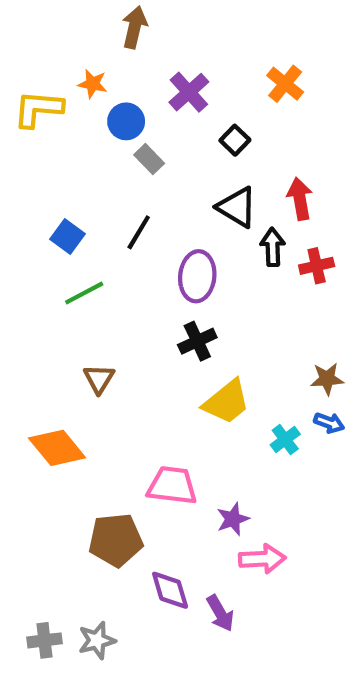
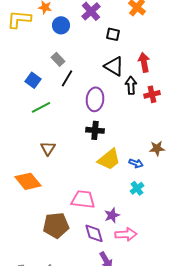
black square: (235, 140) -> (113, 34), turned -32
gray rectangle: (149, 159) -> (58, 59), moved
black cross: (197, 341) -> (95, 130), turned 30
blue arrow: (329, 423) -> (136, 163), moved
cyan cross: (285, 440) -> (137, 188), moved
purple diamond: (170, 590) -> (94, 233), moved

